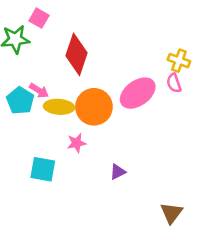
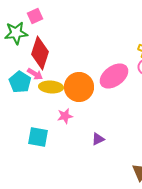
pink square: (39, 18) -> (35, 16), turned 35
red diamond: (76, 54) -> (40, 53), moved

